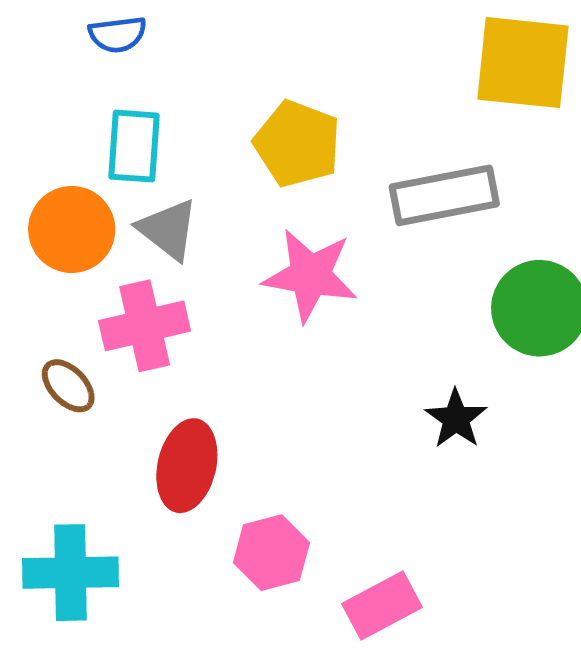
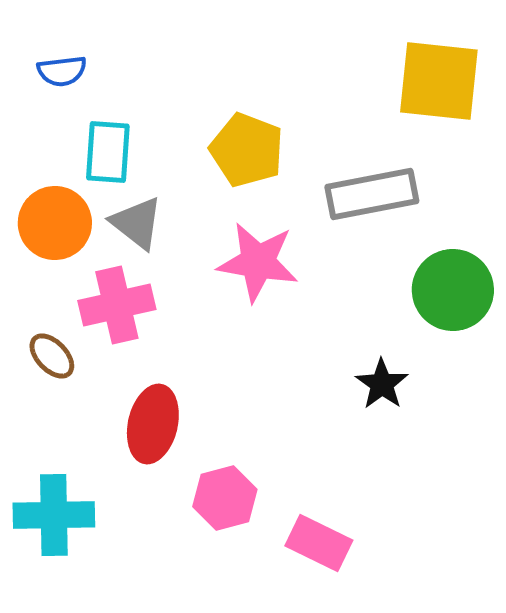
blue semicircle: (118, 34) -> (62, 71), moved
pink rectangle: (382, 606) -> (319, 543), turned 54

